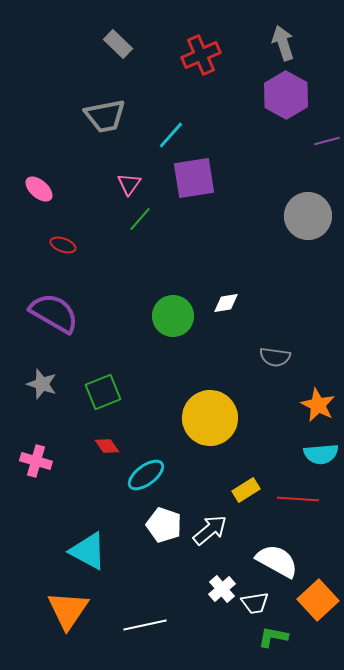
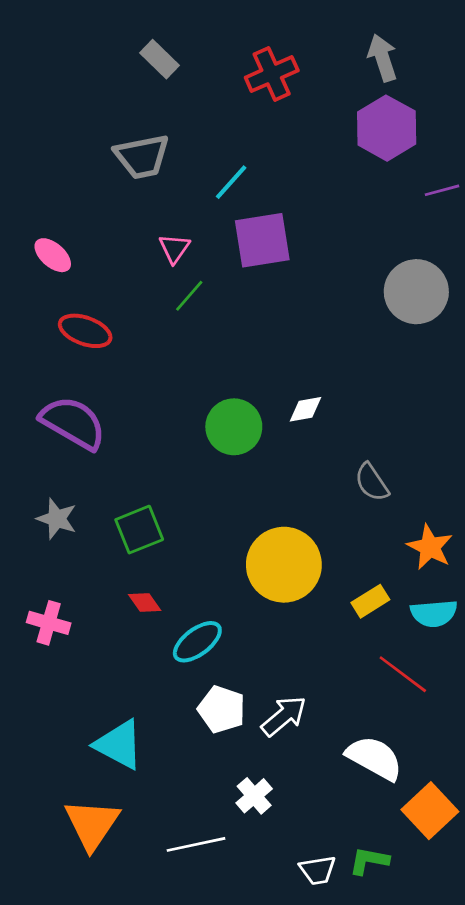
red ellipse: (63, 245) -> (85, 331), size x1.5
gray semicircle: (275, 357) -> (372, 482), turned 48
yellow rectangle: (246, 490) -> (370, 601), moved
red line: (298, 499) -> (403, 674), turned 33
white cross: (222, 589) -> (254, 796), moved
white trapezoid: (255, 603) -> (318, 870), moved

